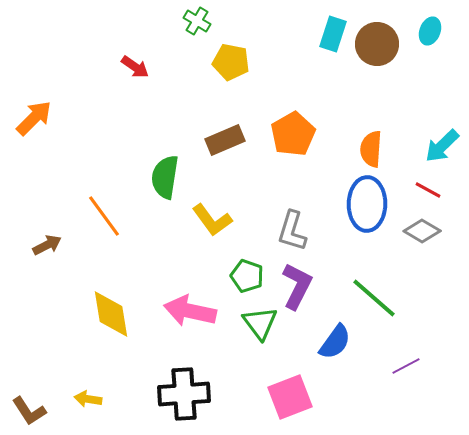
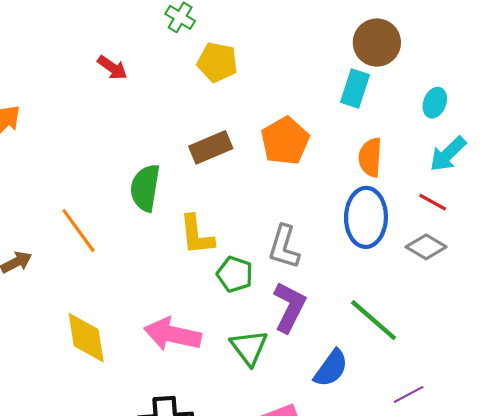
cyan ellipse: (430, 31) -> (435, 103), moved
cyan rectangle: (333, 34) -> (355, 88), moved
yellow L-shape: (212, 220) -> (197, 235), turned 30
green pentagon: (247, 276) -> (235, 274), moved

